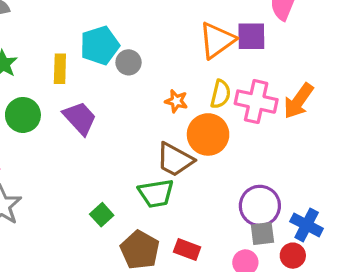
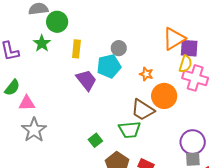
purple square: (251, 36) -> (189, 48), moved
cyan pentagon: (100, 45) -> (109, 66), moved
yellow semicircle: (220, 94) -> (185, 64), moved
green circle: (23, 115) -> (57, 22), moved

